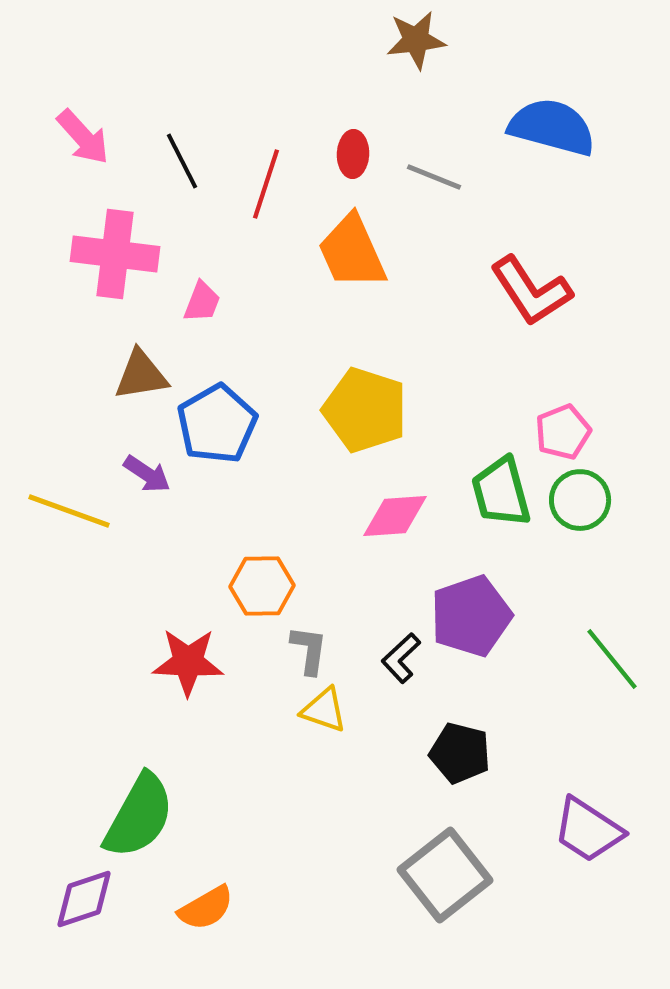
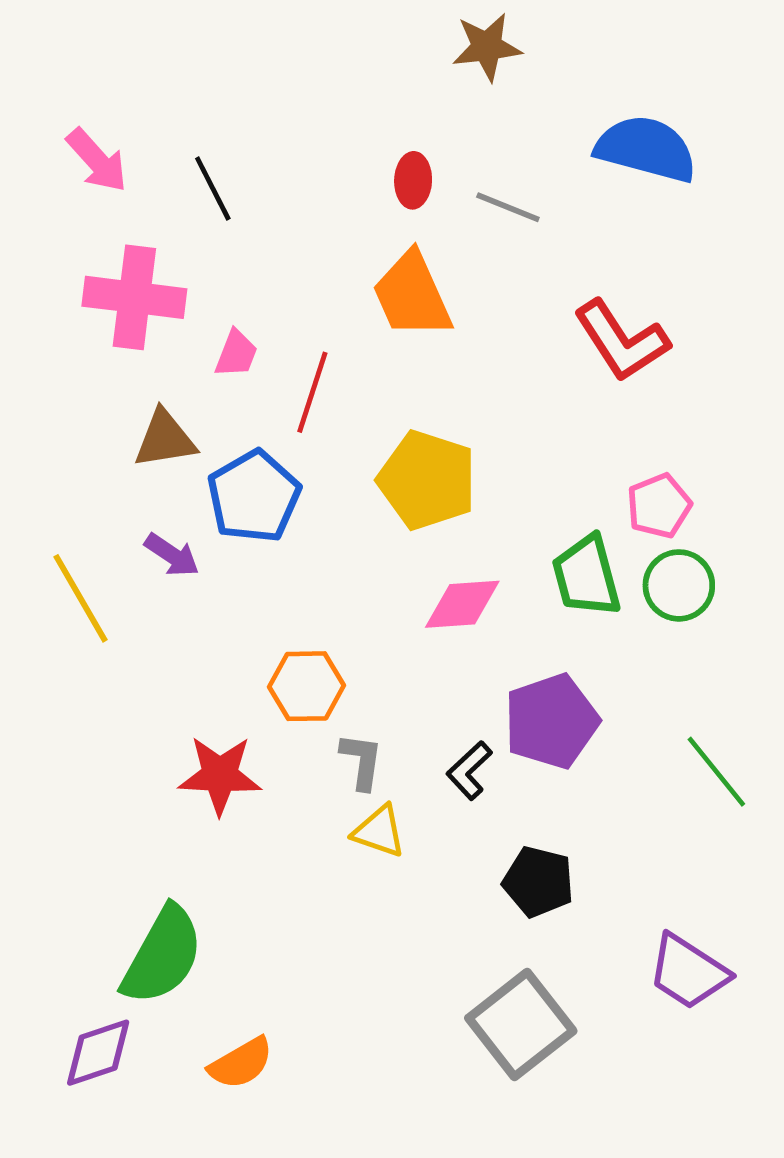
red line: (266, 184) -> (312, 392), moved
yellow line: (69, 511) -> (81, 598), turned 40

